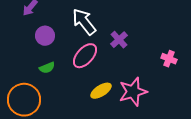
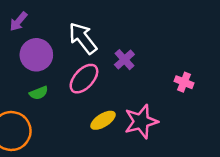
purple circle: (45, 36) -> (36, 55), size x1.4

